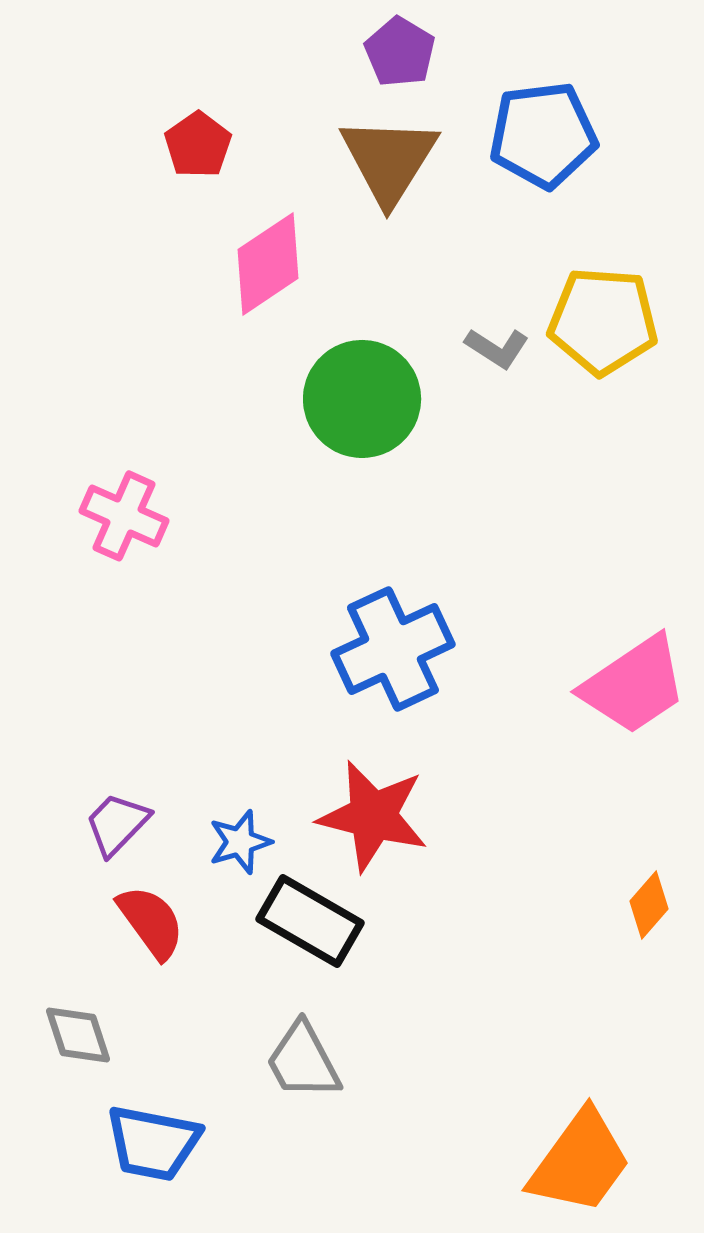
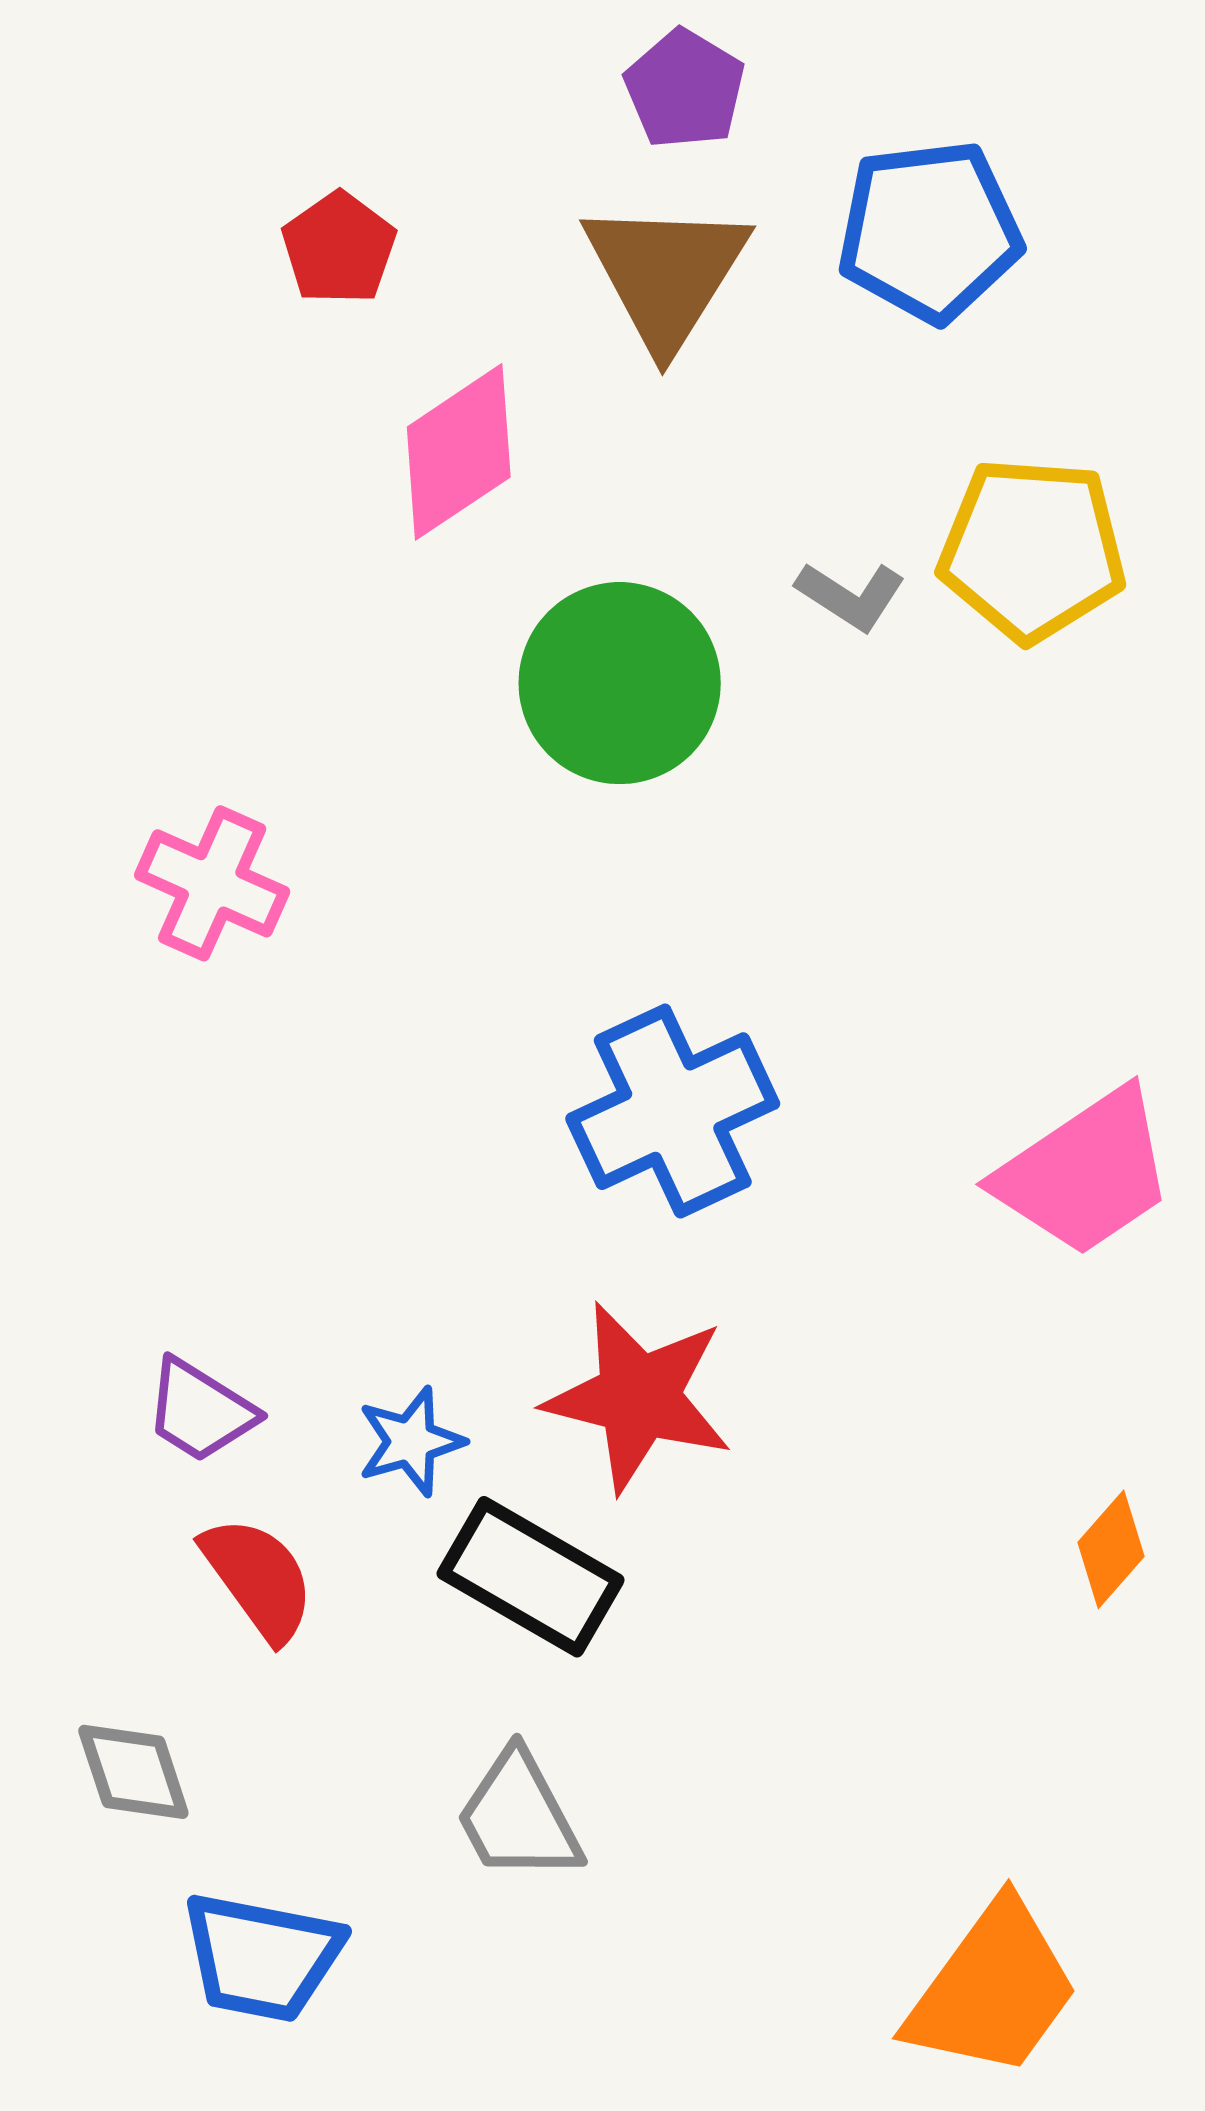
purple trapezoid: (117, 824) -> (200, 1411), turned -102

